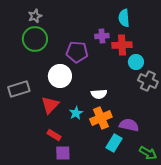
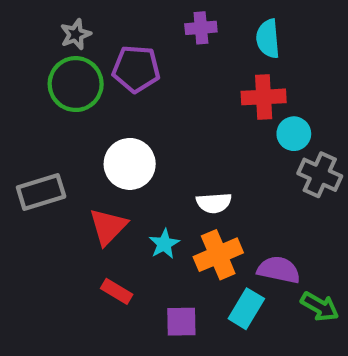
purple cross: (102, 36) -> (201, 28), moved
purple pentagon: (77, 52) -> (136, 69), moved
purple square: (63, 153) -> (181, 322), moved
green arrow: (148, 153) -> (320, 307), moved

